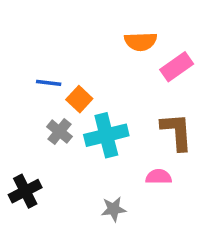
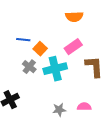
pink rectangle: (177, 67) -> (73, 47), moved
pink semicircle: (159, 177) -> (84, 107), moved

